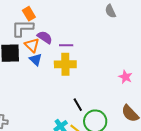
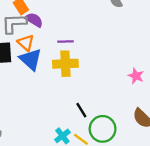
purple semicircle: (45, 37) -> (34, 20), moved
blue triangle: (36, 60) -> (31, 59), size x1.5

